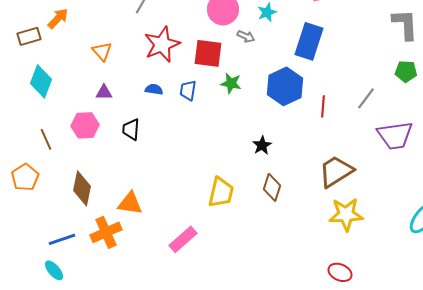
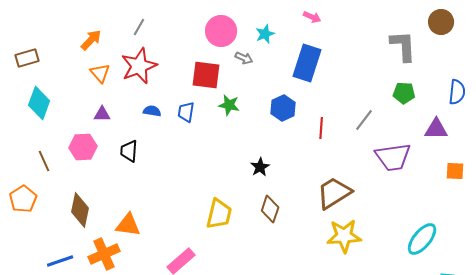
orange arrow: (58, 18) -> (91, 40), moved
red star: (162, 44) -> (139, 66), moved
blue hexagon: (285, 86) -> (283, 108), size x0.7

